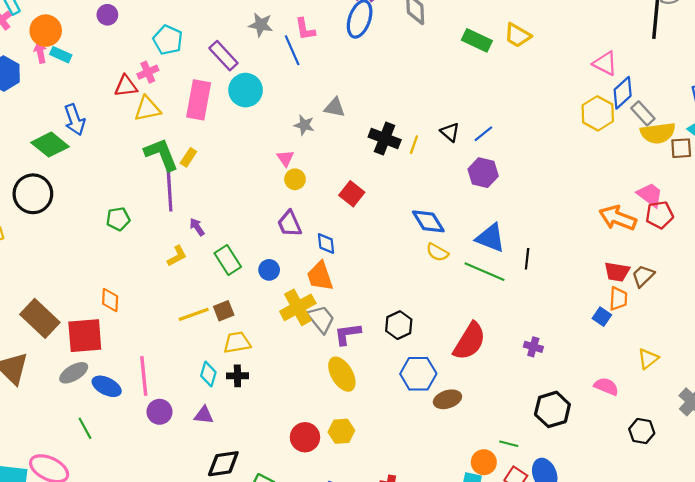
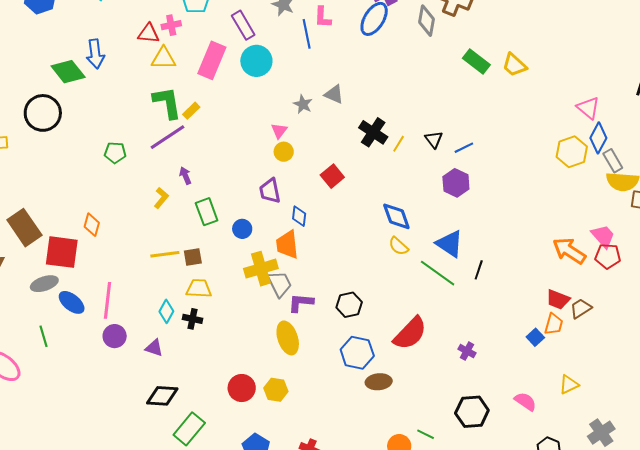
blue diamond: (623, 93) -> (598, 138), turned -32
purple line: (170, 191) -> (167, 137), turned 48
yellow L-shape: (177, 256) -> (161, 198), turned -35

